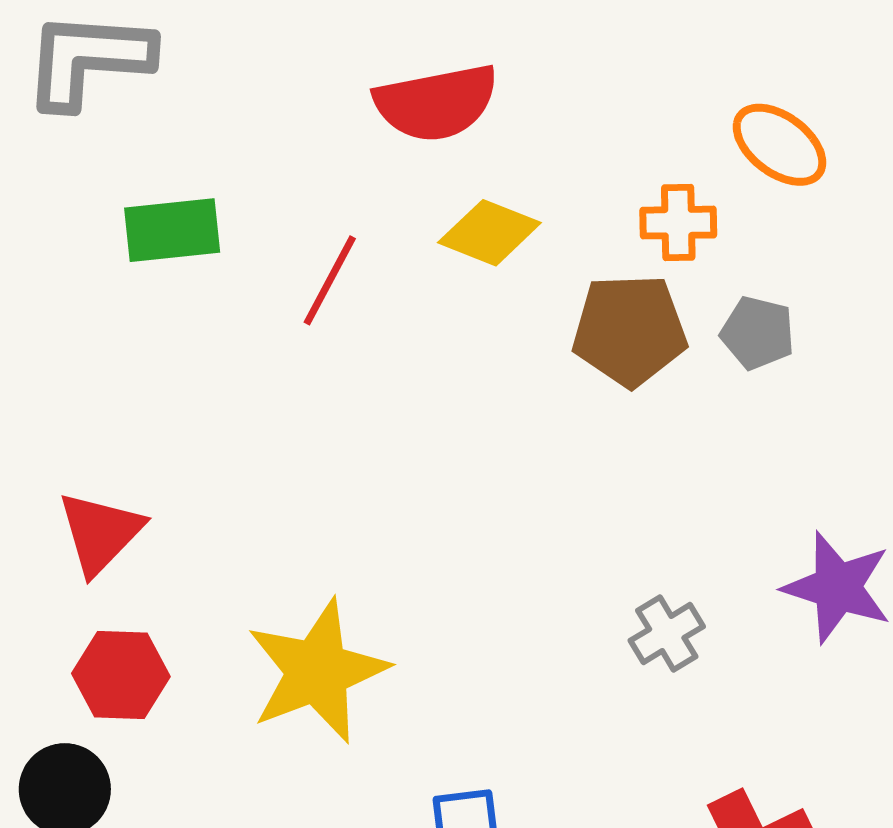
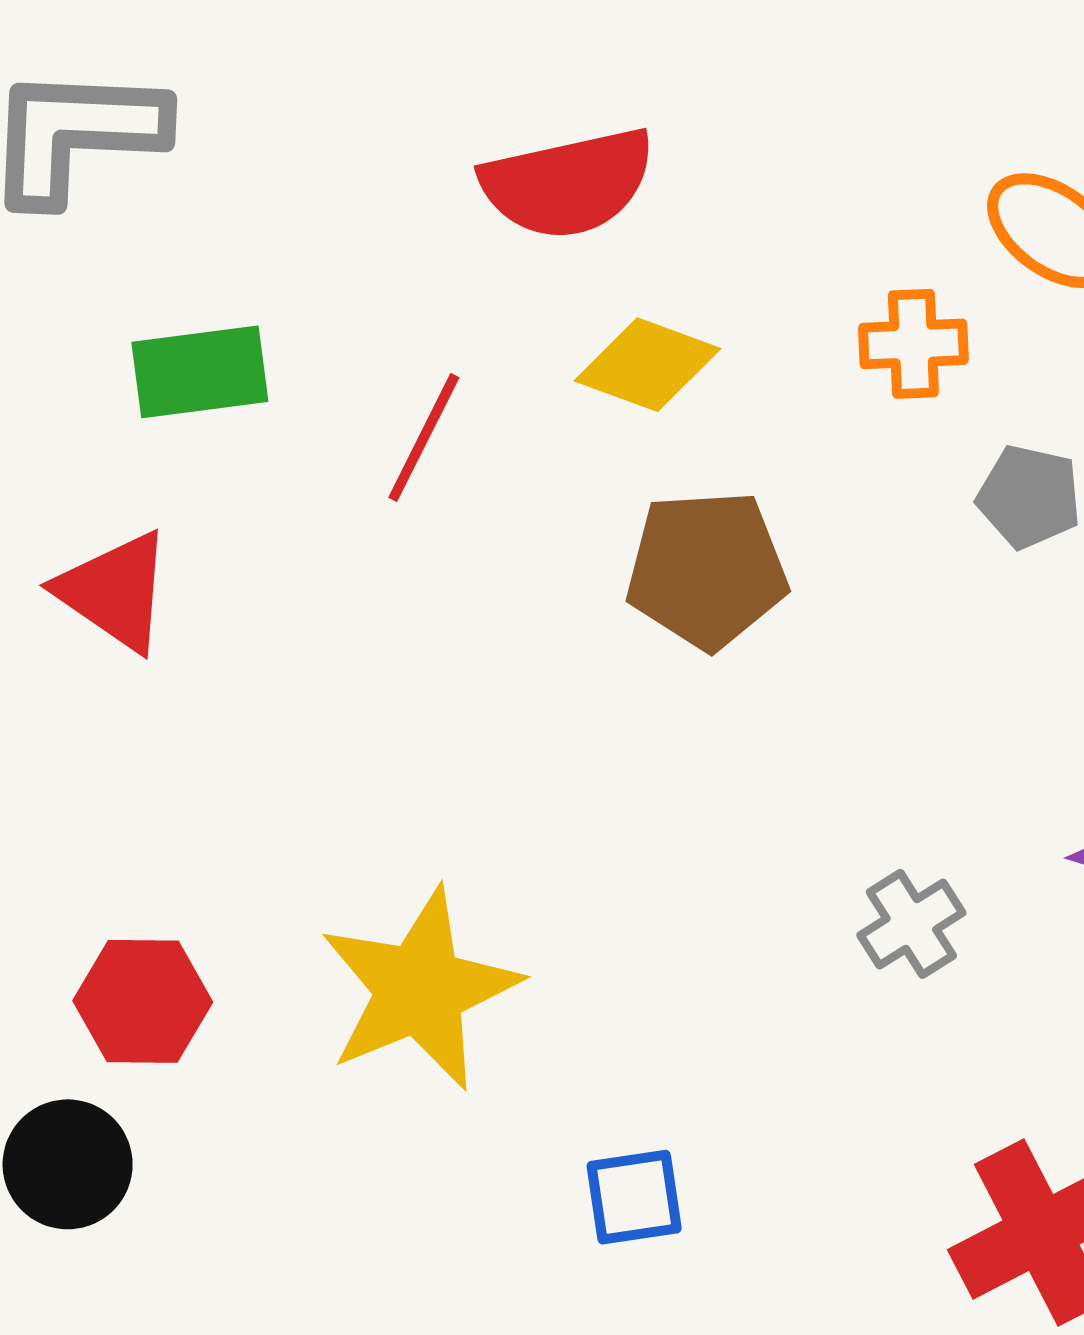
brown pentagon: (630, 330) -> (707, 570), moved
red triangle: (100, 533) -> (115, 591), moved, turned -38

